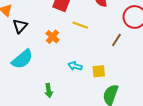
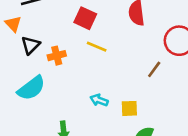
yellow line: (80, 25) -> (97, 47), moved
orange cross: (53, 37) -> (57, 56), moved, turned 32

